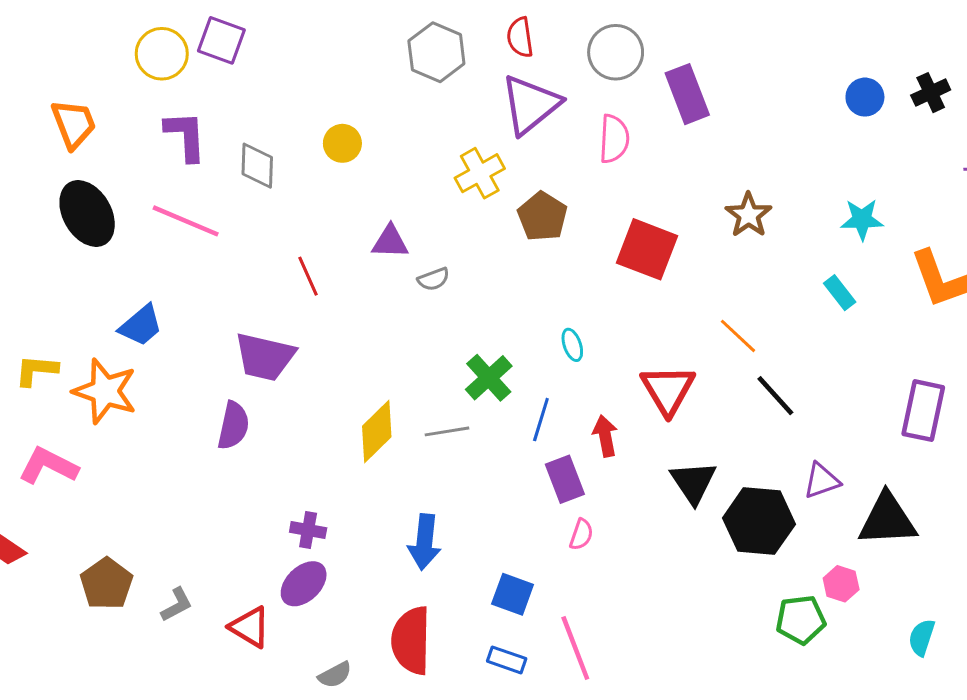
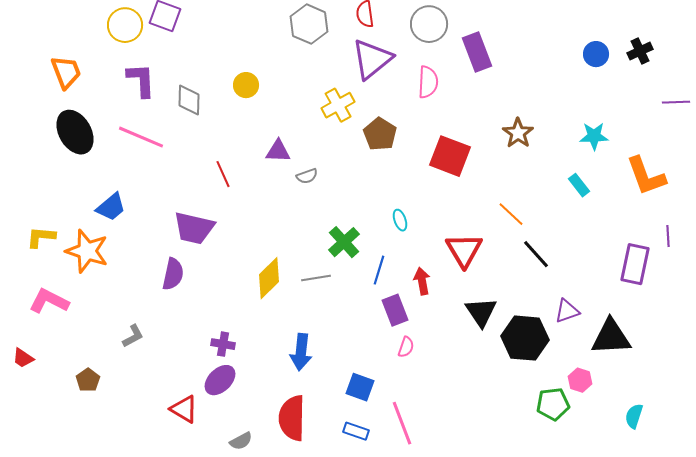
brown pentagon: (107, 584) -> (88, 380), size x0.7
gray L-shape: (177, 605) -> (133, 336), moved

